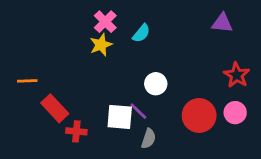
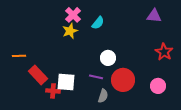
purple line: (138, 111) -> (96, 77), turned -32
pink circle: (235, 113) -> (158, 86), moved
red circle: (199, 115) -> (123, 80), moved
white square: (120, 117) -> (66, 82), moved

